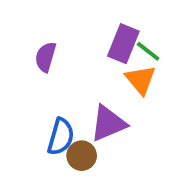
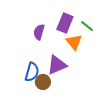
green line: (148, 51) -> (87, 26), moved
purple semicircle: (46, 57) -> (39, 32), moved

